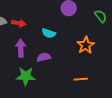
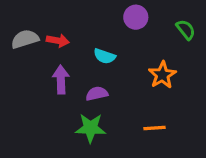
green star: (26, 76) -> (91, 128), moved

